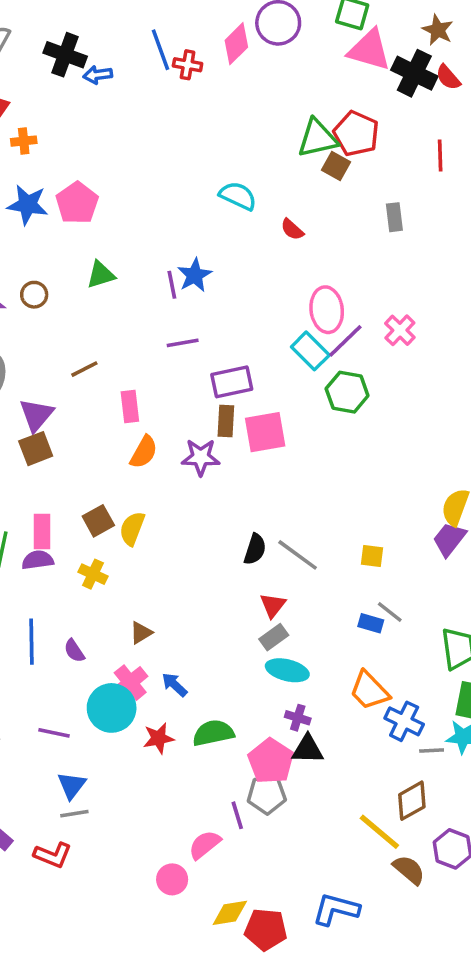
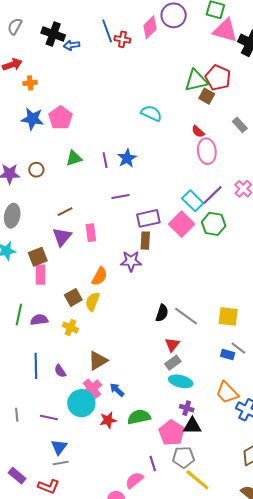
gray rectangle: (394, 217) -> (240, 125), turned -35
red semicircle: (292, 229) -> (198, 131), moved
purple line: (172, 285) -> (105, 160), moved
pink ellipse: (327, 310) -> (207, 151), moved
purple triangle: (36, 415) -> (62, 237), moved
pink square: (265, 432) -> (182, 224), moved, turned -35
orange semicircle: (144, 452) -> (100, 276), moved
pink rectangle: (42, 532) -> (40, 275), moved
yellow square: (372, 556) -> (228, 316), size x1.5
brown triangle: (141, 633) -> (98, 361), size x1.5
gray pentagon: (267, 795) -> (184, 457), moved
yellow line: (379, 832) -> (197, 480), moved

